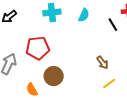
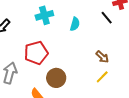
cyan semicircle: (84, 15) -> (75, 24), moved
yellow line: (109, 84) -> (102, 77), moved

